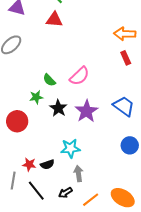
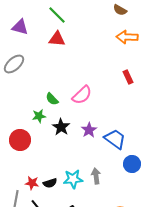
orange arrow: (125, 34) -> (127, 37), moved
blue trapezoid: (124, 106) -> (115, 139), moved
purple star: (87, 111) -> (89, 130), size x0.7
cyan star: (70, 148) -> (73, 179), moved
gray arrow: (78, 174) -> (96, 176), moved

